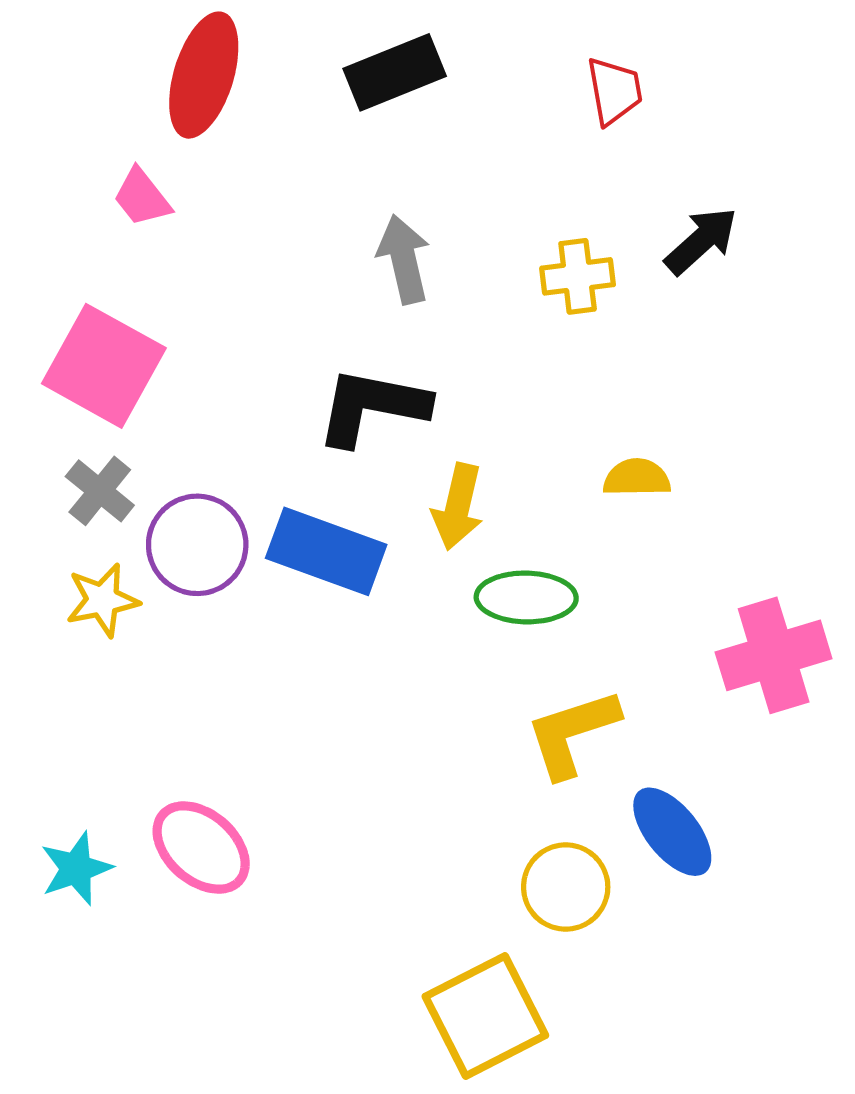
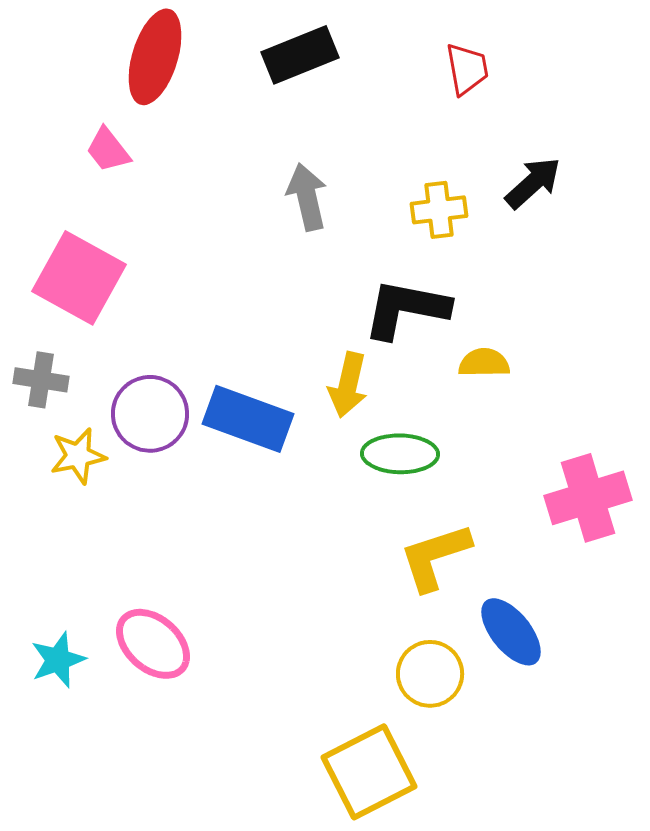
black L-shape: (372, 407) -> (406, 309), moved
gray cross: (100, 491) -> (41, 380), moved, turned -30

